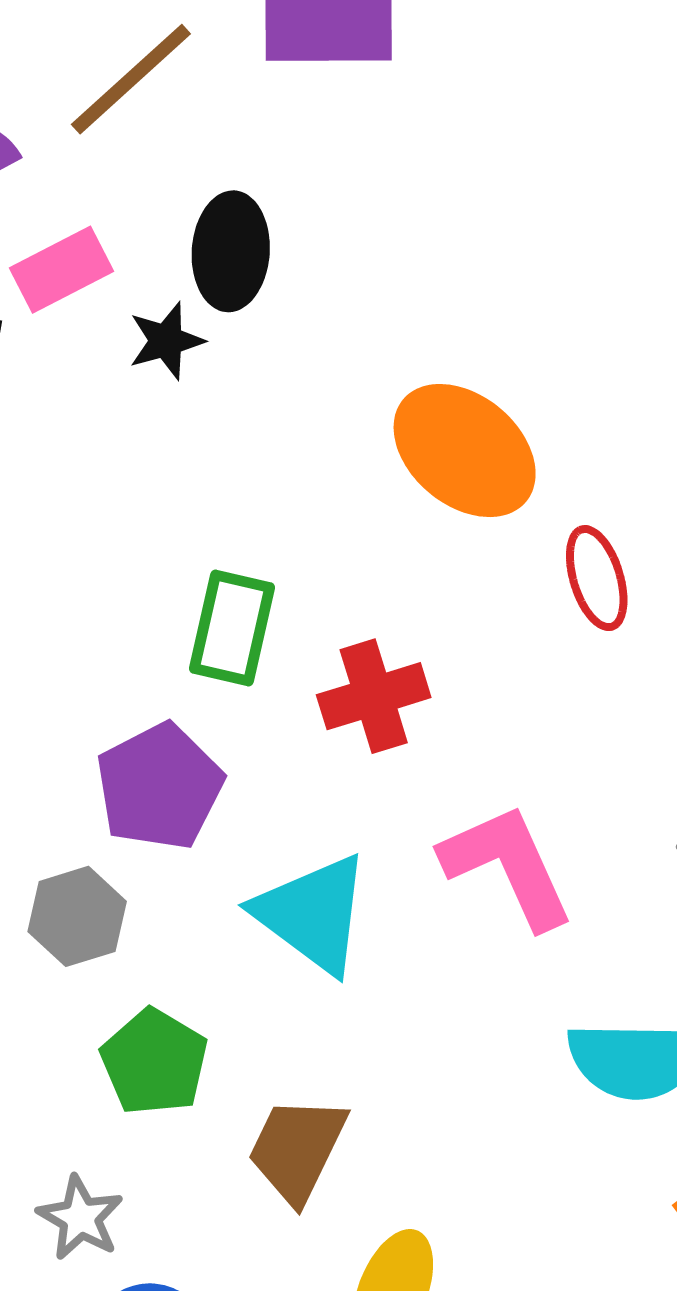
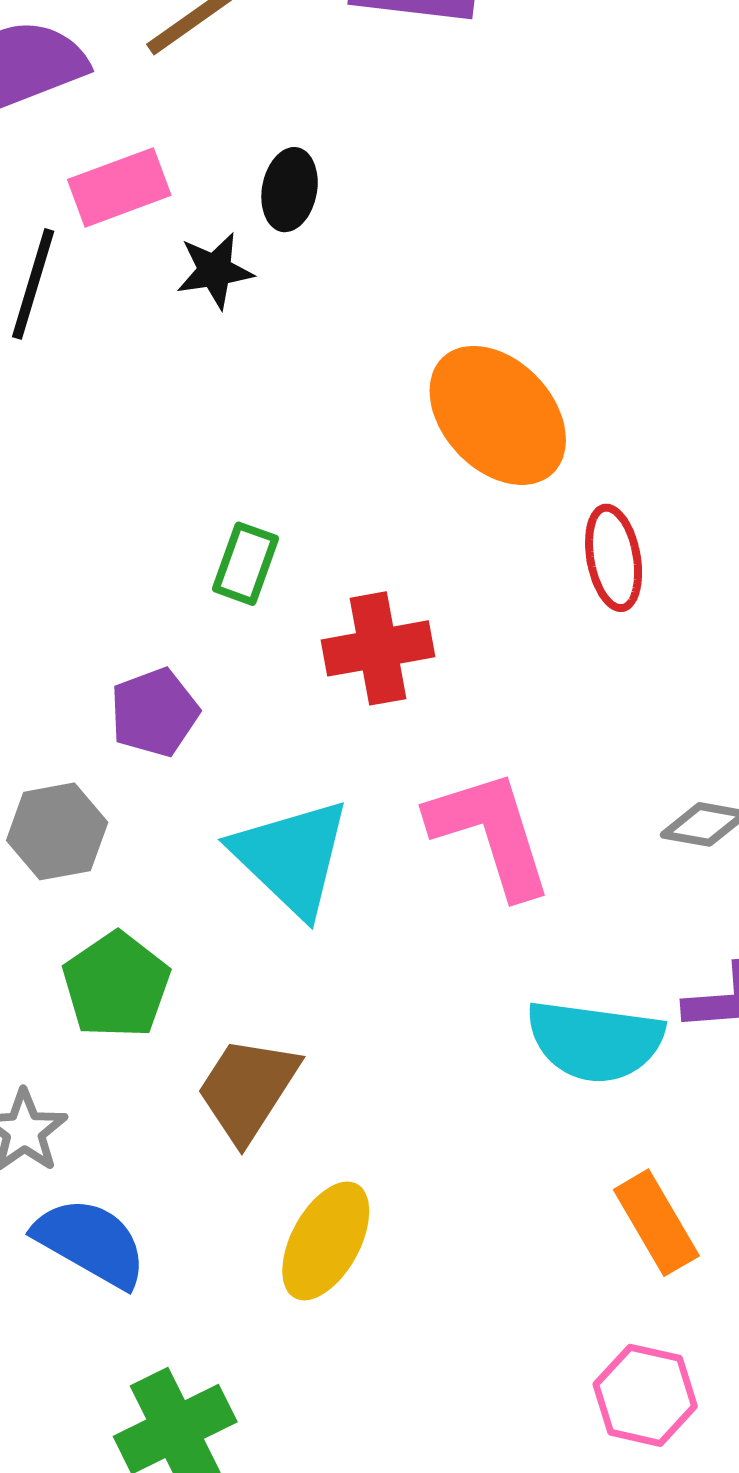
black ellipse: (231, 251) -> (290, 190), size x0.7
green rectangle: (232, 628) -> (246, 564), size x0.7
purple pentagon: (159, 787) -> (154, 712), size x0.7

